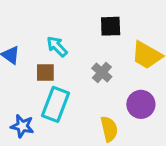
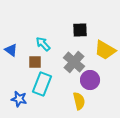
gray cross: (102, 72) -> (74, 62), size x1.5
purple circle: (141, 104) -> (90, 80), moved

